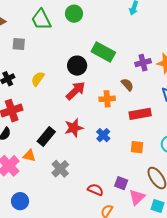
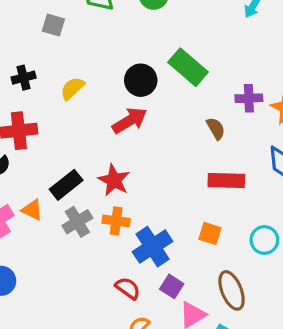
orange cross: (107, 99) -> (116, 221), moved
red star: (74, 128) -> (114, 180), turned 30
blue cross: (103, 135) -> (153, 247), moved, size x1.6
gray cross: (60, 169) -> (77, 222), moved

